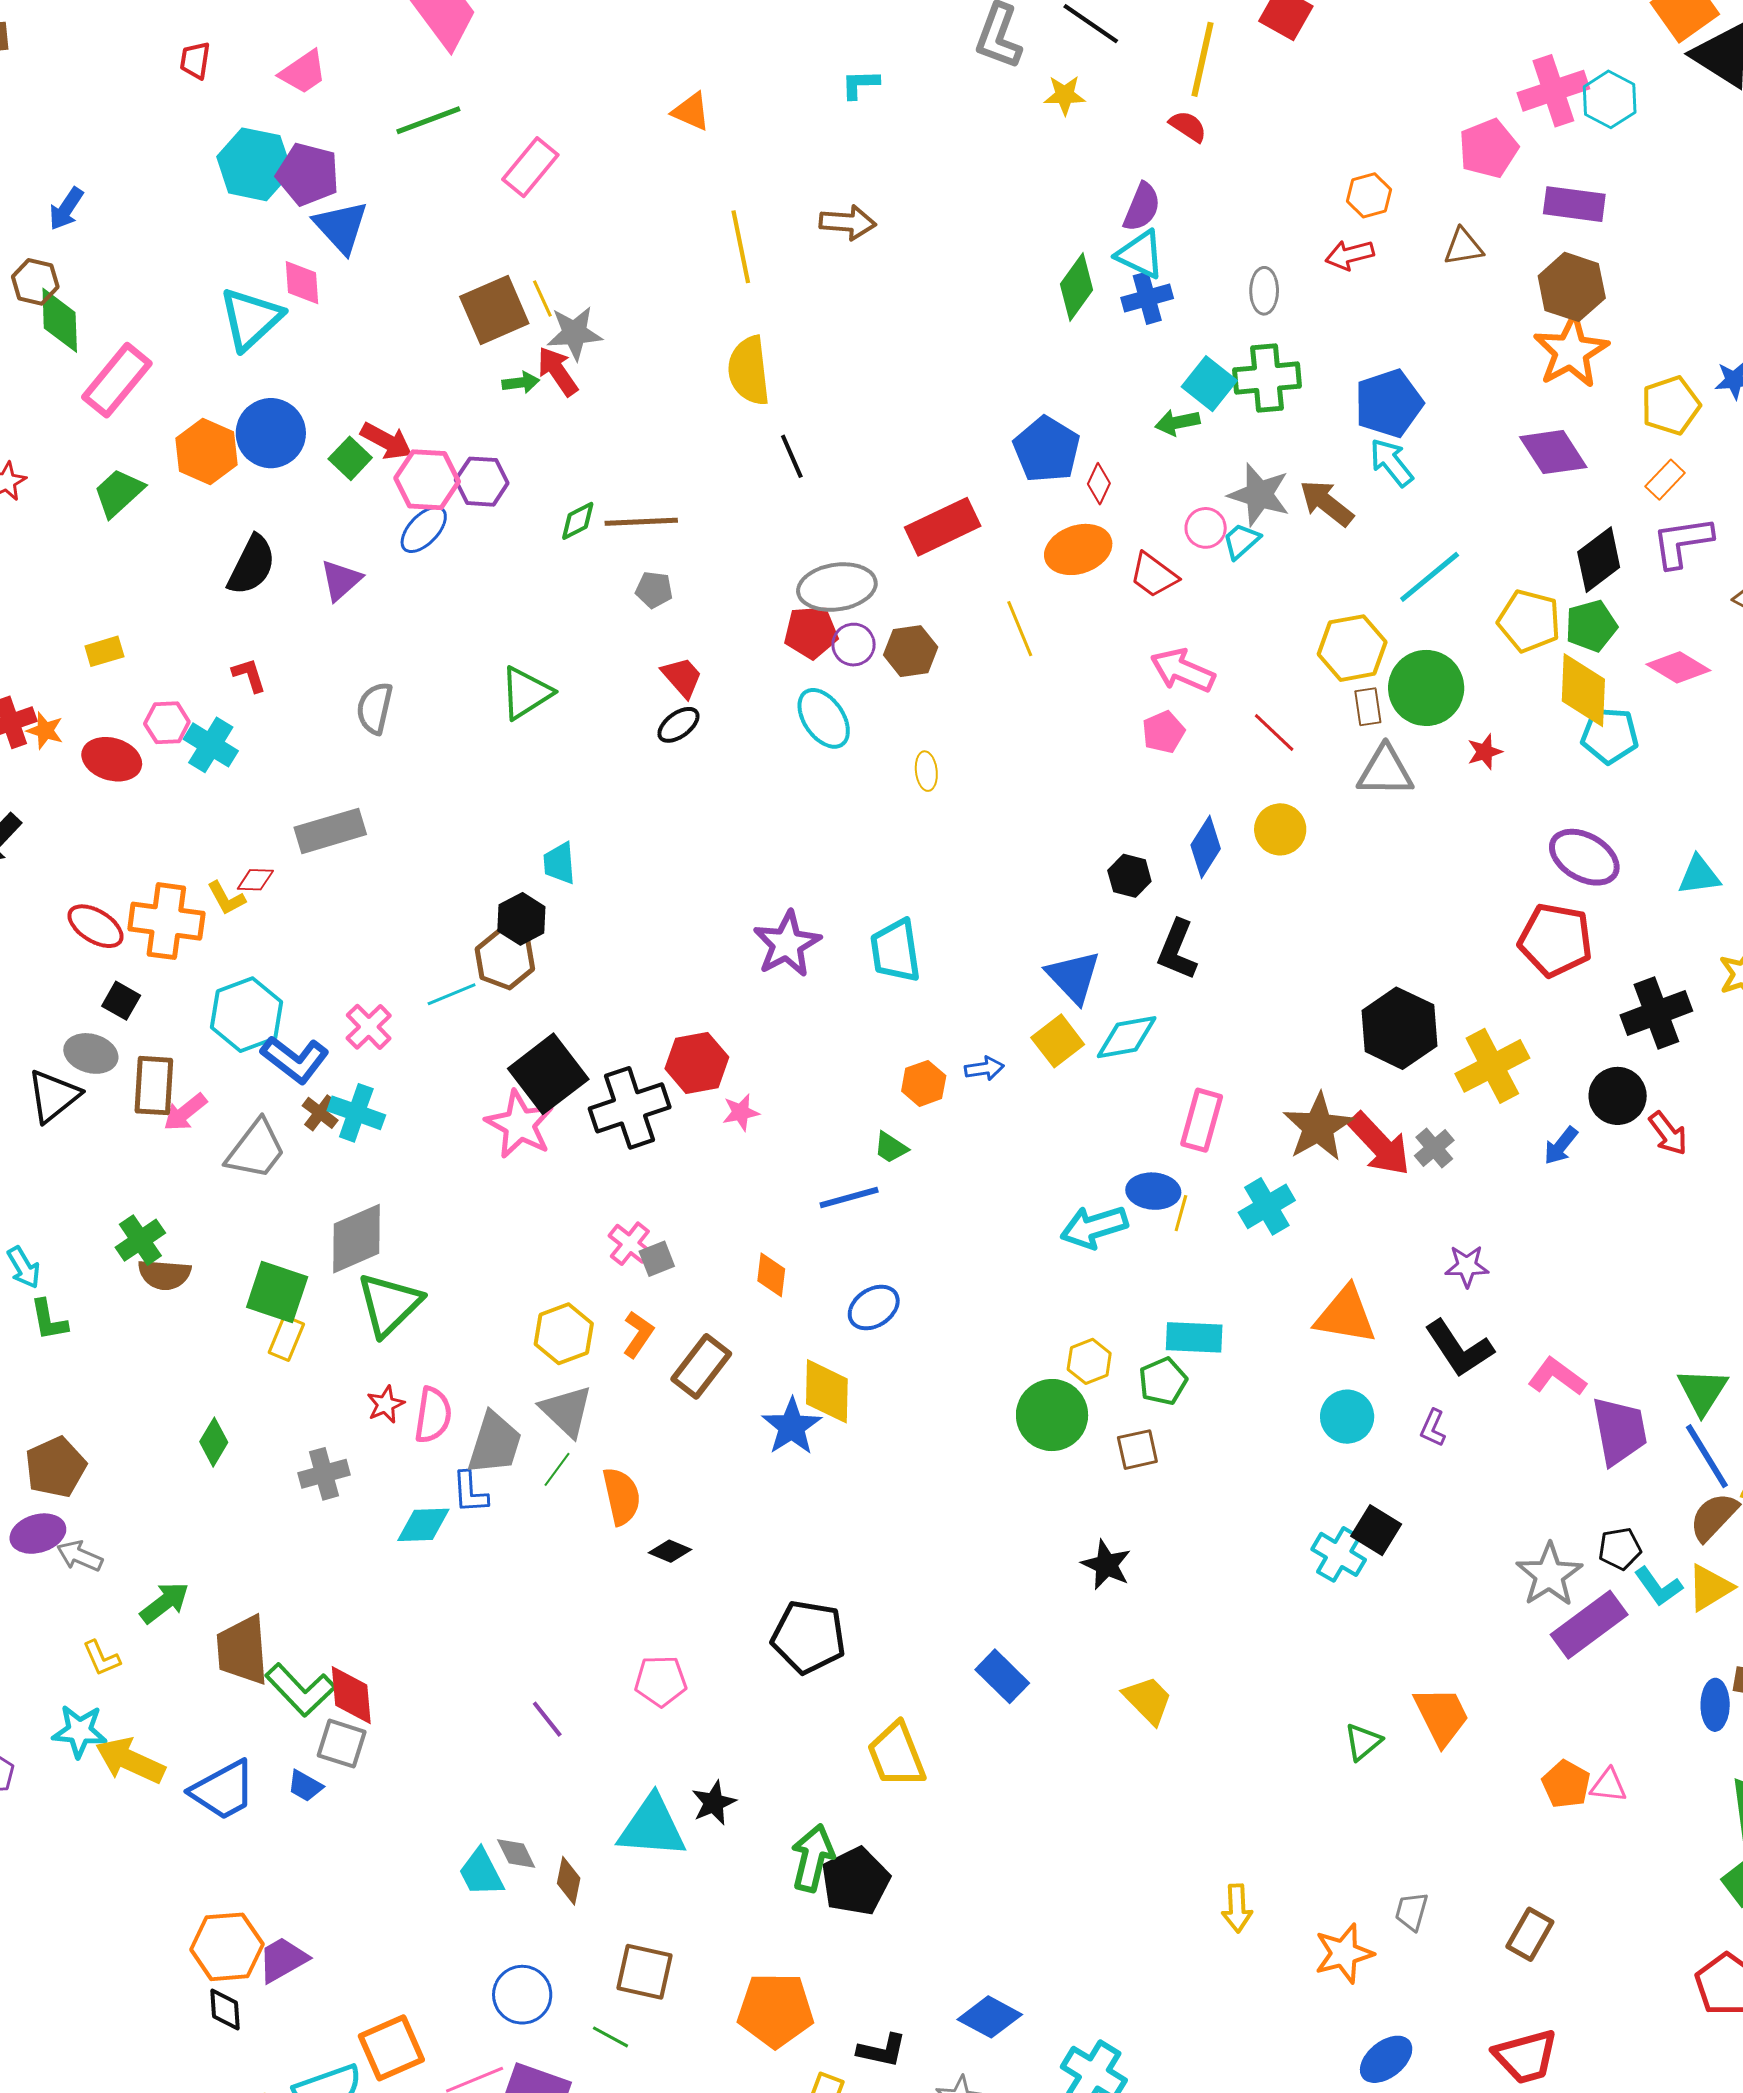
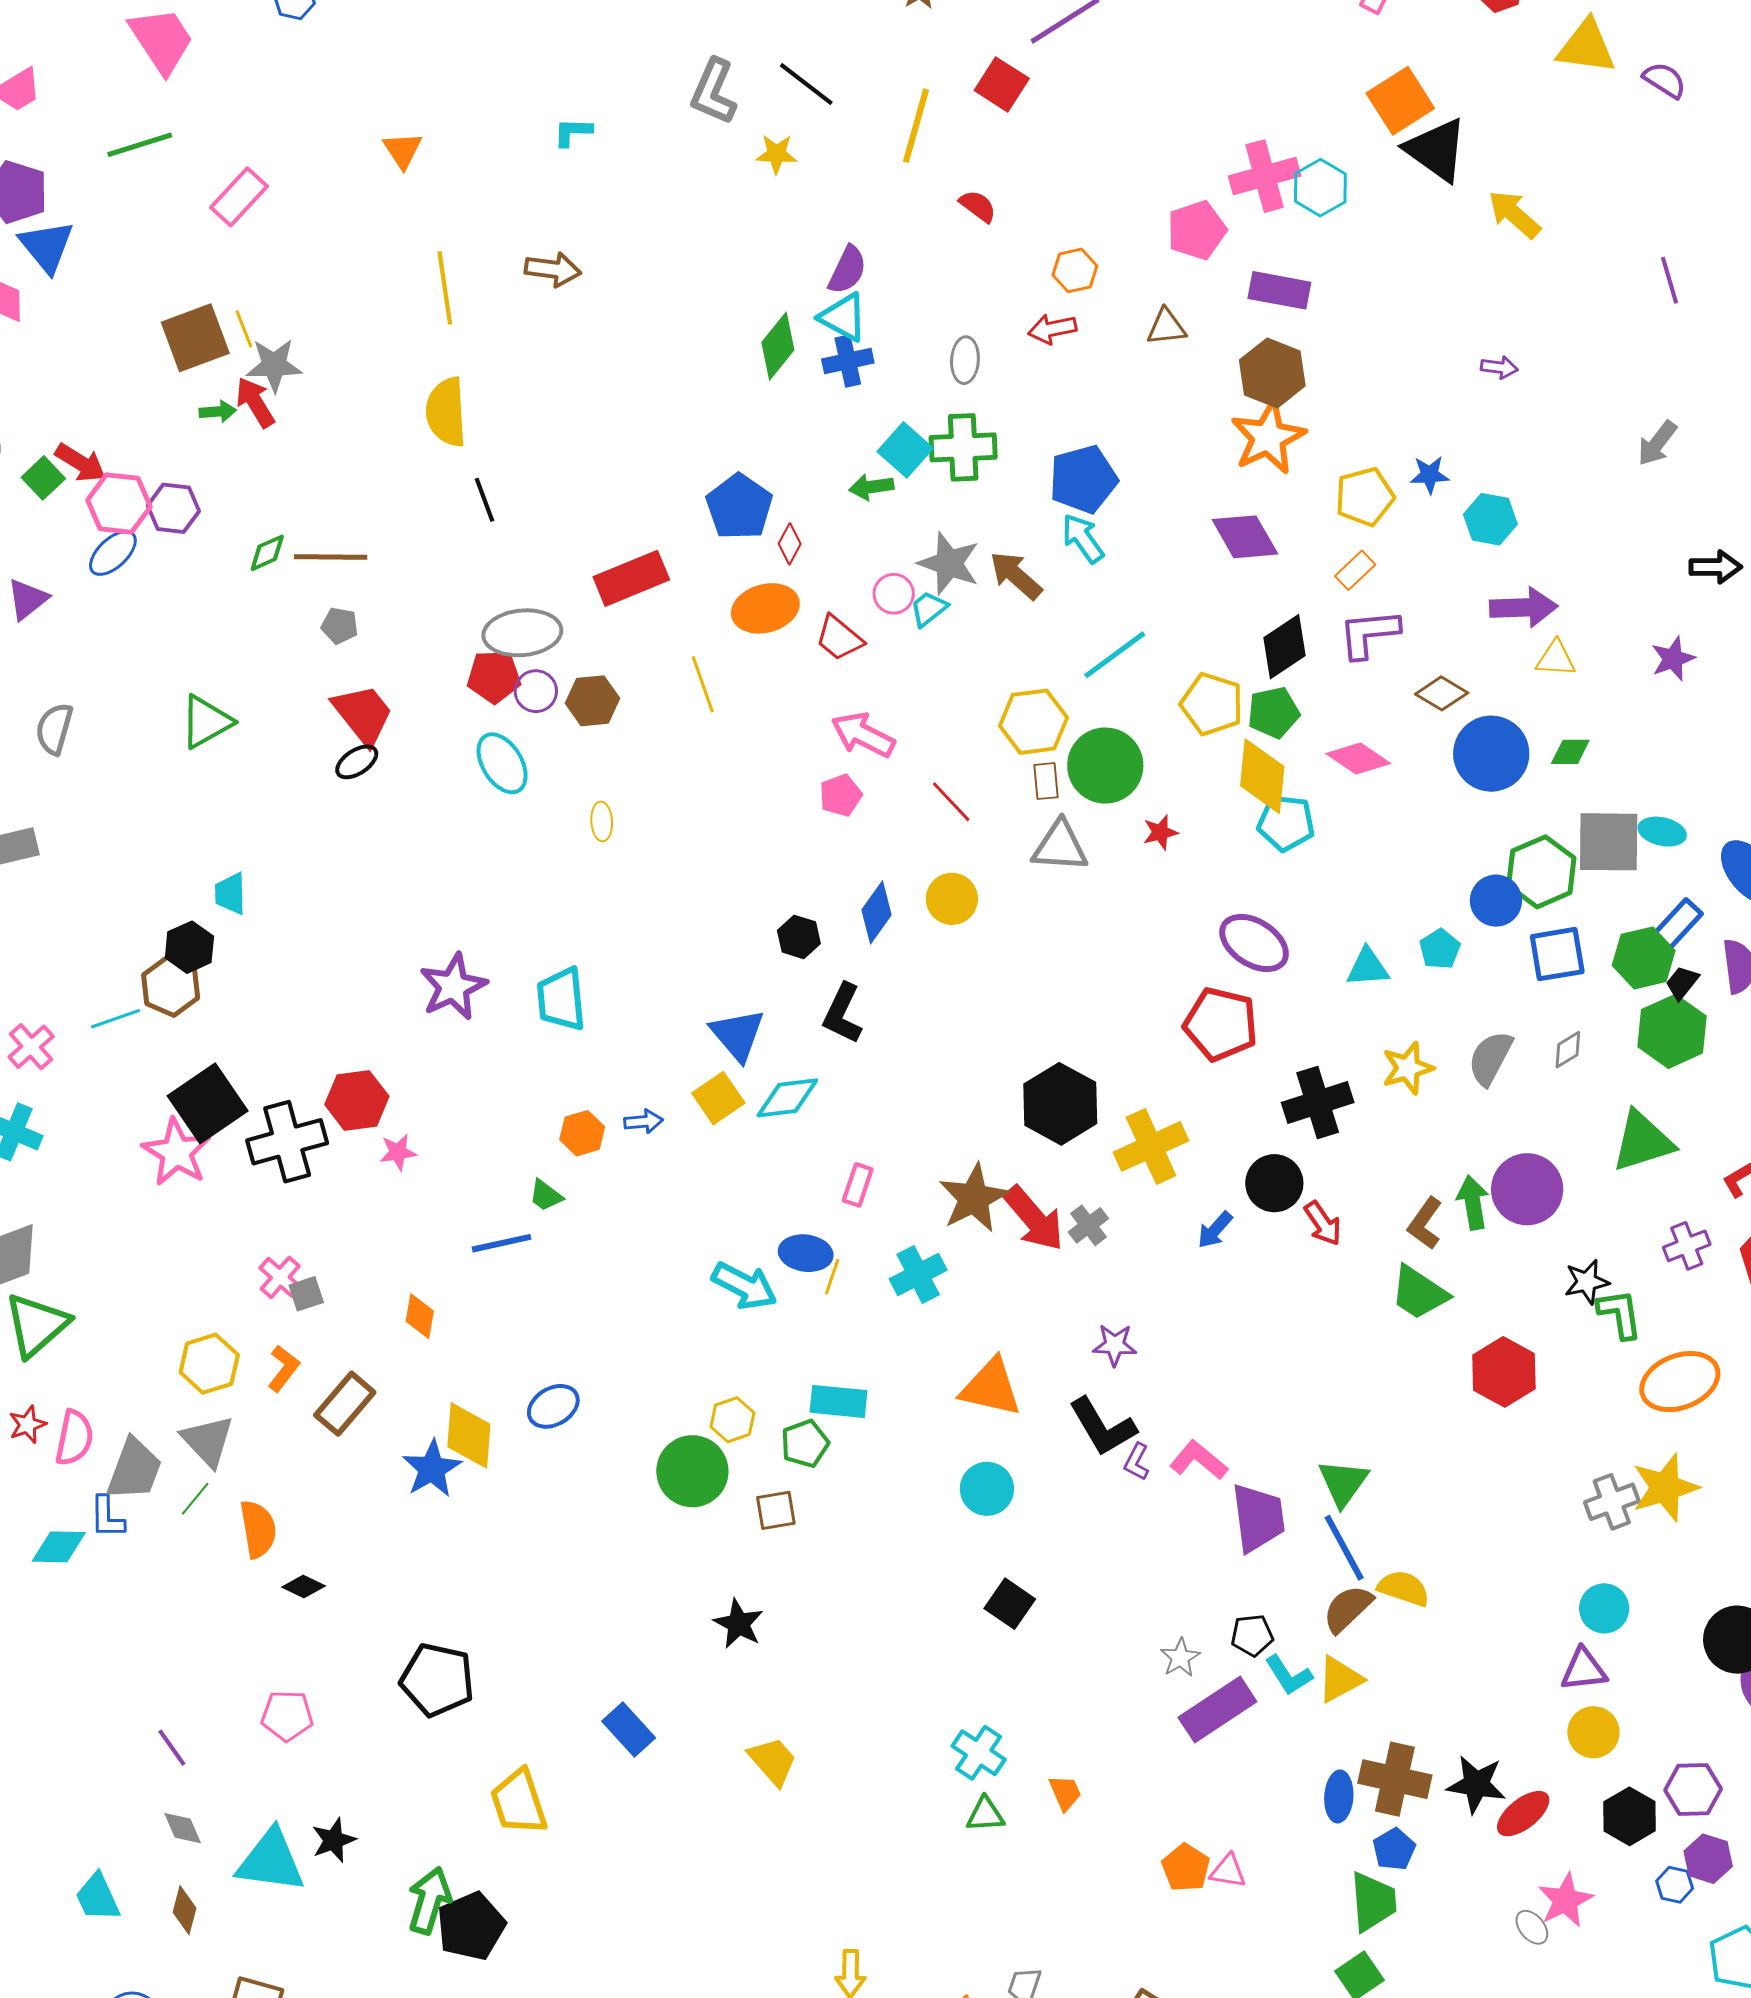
orange triangle: (691, 111) -> (403, 150), turned 30
red semicircle: (1188, 126) -> (978, 206), moved
red trapezoid: (682, 677) -> (363, 714), size x1.5
pink rectangle: (1202, 1120) -> (858, 1185), size x0.7
cyan arrow: (1094, 1227) -> (744, 1286), turned -138
blue ellipse: (874, 1307) -> (553, 1406), moved
purple L-shape: (1433, 1428) -> (1137, 1462), moved
cyan cross: (1339, 1554) -> (979, 1753), moved
gray star: (1549, 1575) -> (1180, 1658), size x0.6
orange trapezoid: (1442, 1716) -> (1065, 1793), size x0.6
green triangle: (1363, 1742) -> (985, 1814), turned 33
gray diamond: (516, 1853) -> (183, 1828), moved

